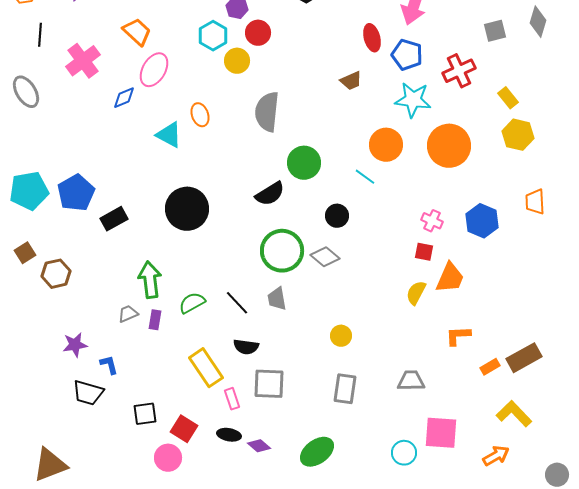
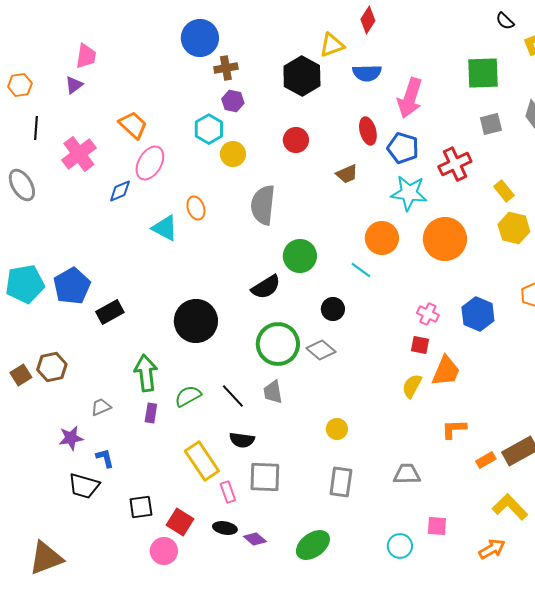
red circle: (258, 33) -> (296, 140), moved
black circle: (187, 209) -> (196, 321), moved
brown square: (25, 253) -> (21, 375), moved
gray trapezoid: (128, 314) -> (101, 407), moved
pink square: (441, 433) -> (437, 526), size x0.6

